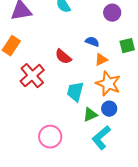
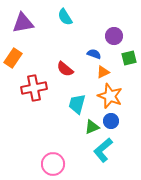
purple circle: (112, 13) -> (114, 36), moved
red cross: (32, 76) -> (34, 88), turned 30
pink circle: (50, 137) -> (53, 164), moved

